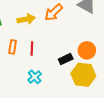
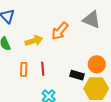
black rectangle: (66, 59) -> (77, 75), turned 48

